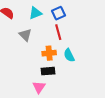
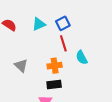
gray triangle: (25, 35) -> (21, 66), moved
cyan semicircle: (69, 55) -> (82, 58), moved

